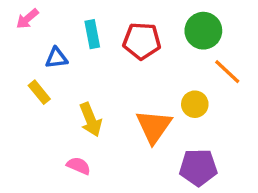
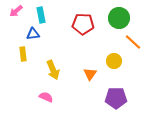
cyan rectangle: (92, 34) -> (41, 15), moved
yellow rectangle: (39, 92) -> (23, 54), turned 32
orange triangle: (154, 126) -> (90, 74), size x0.6

